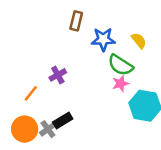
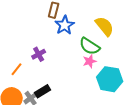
blue star: (103, 39) -> (65, 25), moved, turned -30
yellow semicircle: (139, 41) -> (105, 26), size x1.5

